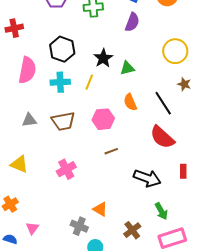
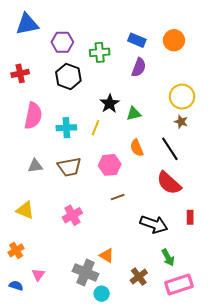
black hexagon: (62, 49) -> (68, 76), moved
brown star: (184, 84) -> (181, 122), moved
gray cross: (79, 226) -> (85, 273), size x1.4

